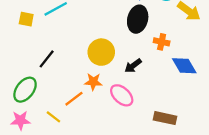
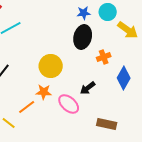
orange cross: (162, 42) -> (104, 57), turned -32
black arrow: (133, 66) -> (88, 88), moved
blue diamond: (184, 66) -> (124, 78), turned 60

